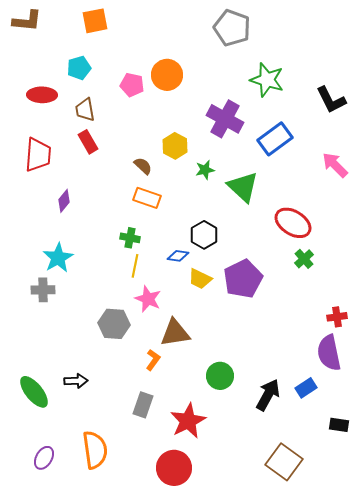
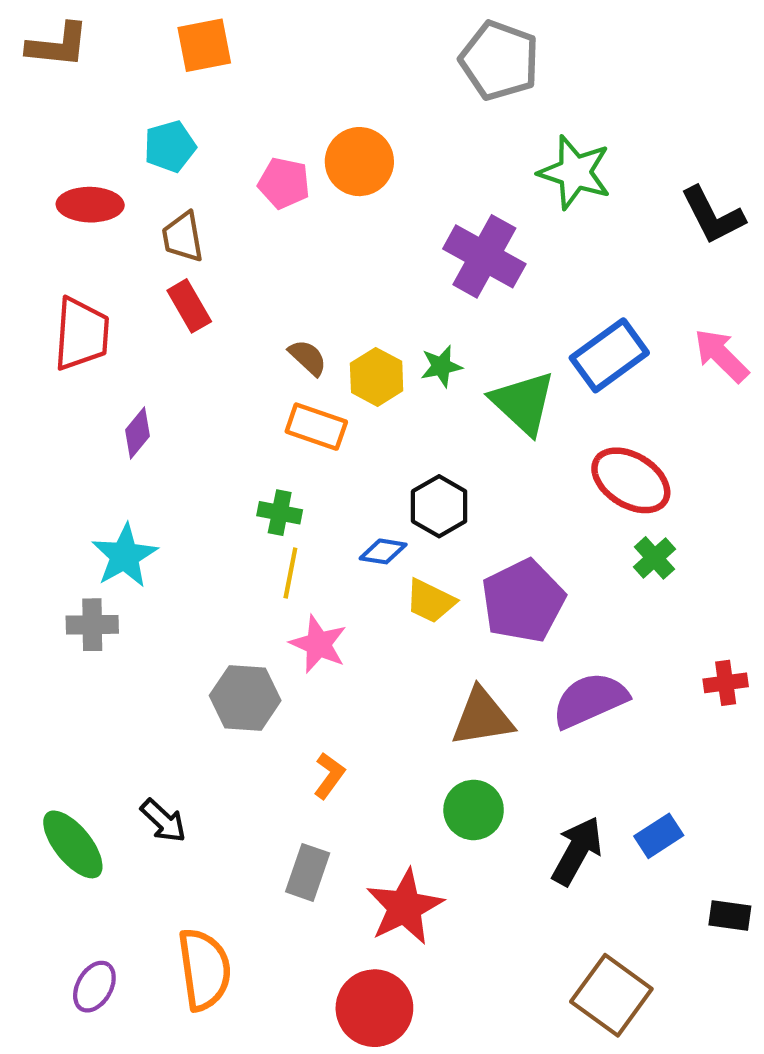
blue rectangle: (275, 139) -> (609, 355), moved
yellow hexagon: (175, 146) -> (377, 377), moved
brown triangle: (175, 333) -> (482, 717), moved
purple semicircle: (329, 353) -> (590, 700), moved, turned 78
black arrow: (76, 381) -> (163, 821), turned 45

